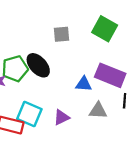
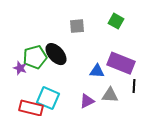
green square: (105, 29) -> (116, 21), size x0.7
purple triangle: (61, 117) -> (87, 101), moved

